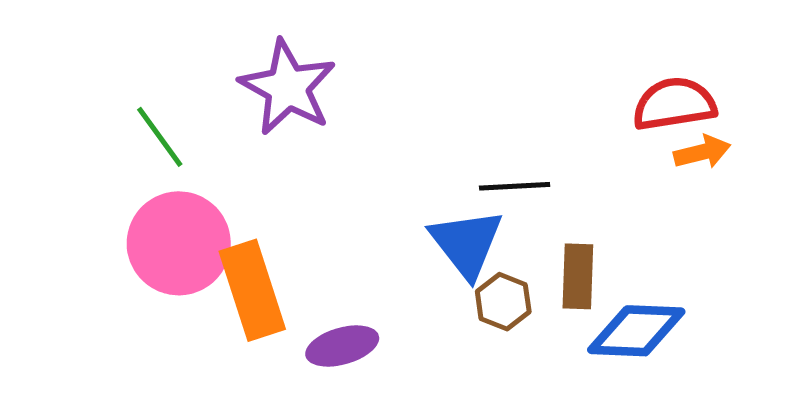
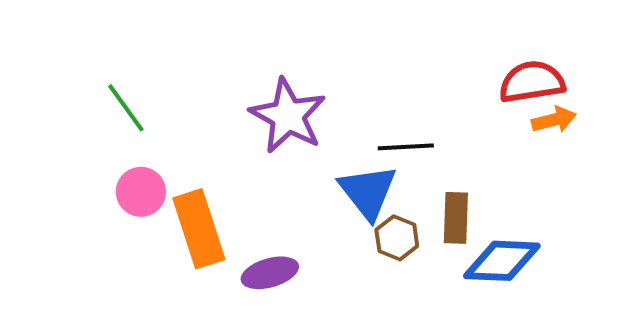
purple star: (288, 87) -> (288, 116), moved
pink circle: (179, 243) -> (141, 192), size x0.6

